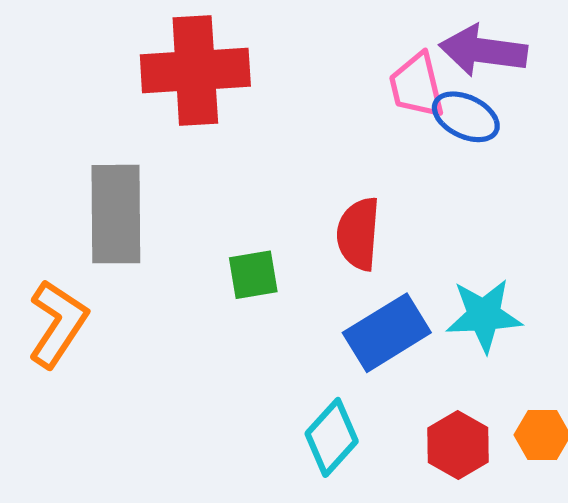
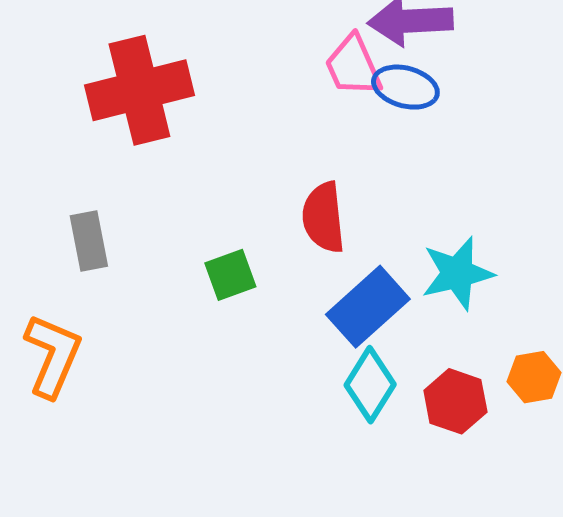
gray rectangle: (116, 214) -> (89, 241), size x0.6
cyan diamond: (332, 437) -> (370, 385), moved

